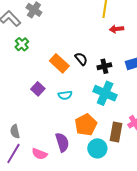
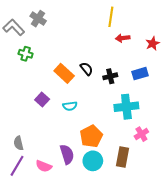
green cross: (22, 44) -> (26, 54), turned -32
cyan cross: (105, 93) -> (126, 107), moved, turned -30
brown rectangle: (116, 132) -> (122, 157), moved
cyan circle: (97, 148) -> (93, 161), moved

